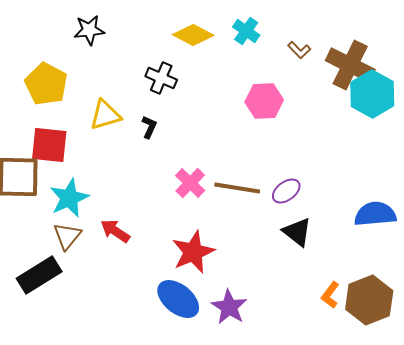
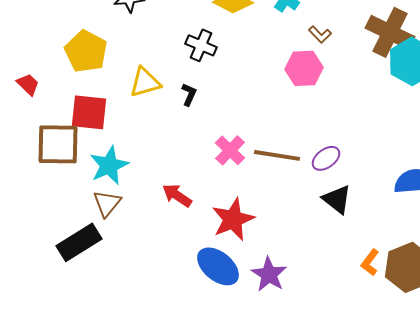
brown L-shape: (299, 50) -> (320, 34), moved
red arrow: (115, 231) -> (177, 195), moved

